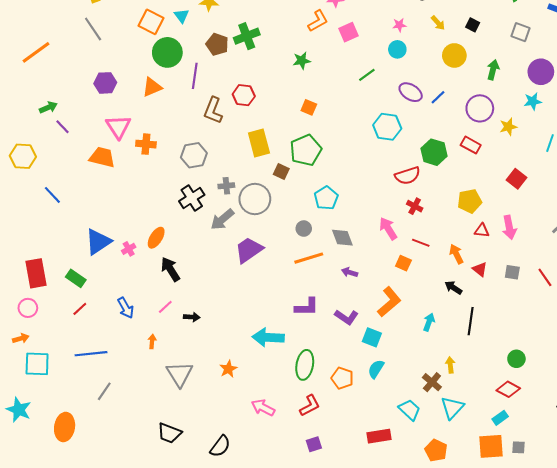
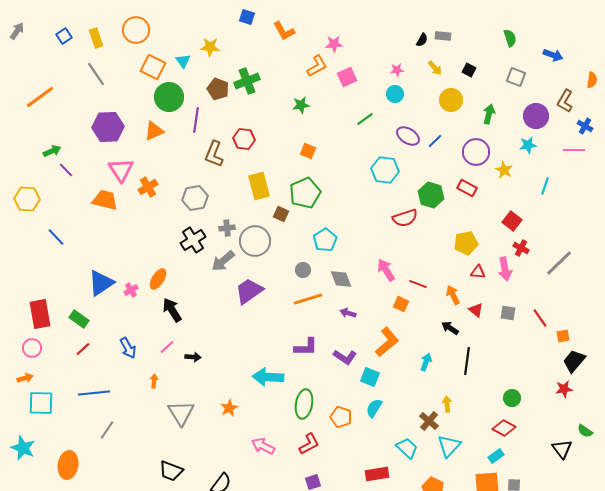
purple hexagon: (105, 83) -> (108, 127), size x1.4
yellow star: (508, 127) -> (504, 170), turned -30
orange cross: (146, 144) -> (148, 187), turned -36
red cross: (415, 206) -> (521, 248), moved

